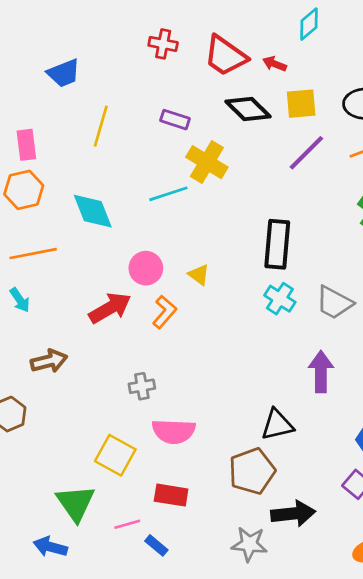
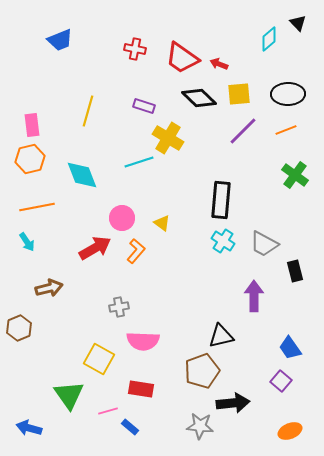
cyan diamond: (309, 24) -> (269, 39), moved
blue trapezoid: (64, 73) -> (60, 40), moved
blue arrow: (50, 547) -> (29, 428), moved

